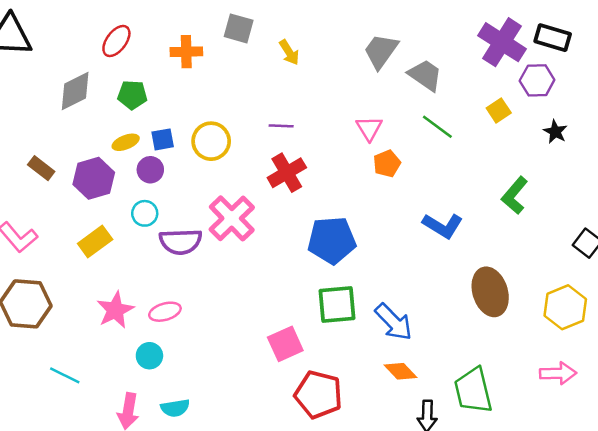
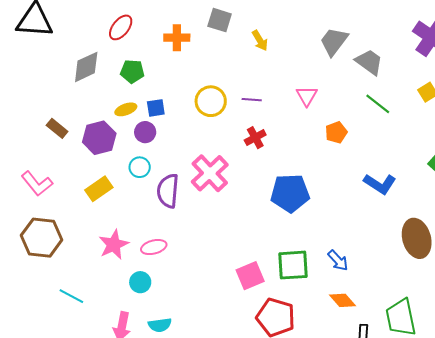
pink triangle: (369, 128) -> (307, 96), moved
yellow circle: (211, 141) -> (211, 101), moved
red cross: (287, 173) -> (255, 138), size x0.7
purple semicircle: (181, 242) -> (168, 191), turned 96
green square: (337, 304) -> (293, 265), moved
blue arrow: (393, 322) -> (338, 260), size x0.7

